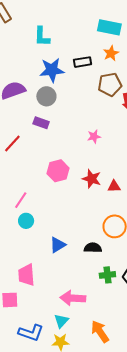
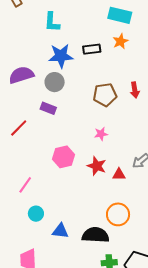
brown pentagon: (110, 84) -> (105, 95), moved
pink star: (94, 137) -> (101, 134), moved
cyan circle: (26, 221) -> (36, 214), moved
blue triangle: (58, 245) -> (60, 231), turned 36
black semicircle: (93, 248) -> (96, 235), size x1.5

